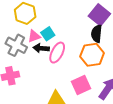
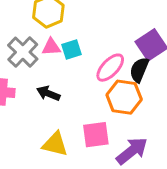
black arrow: (41, 48) -> (48, 93), moved
pink ellipse: (57, 53) -> (110, 68), moved

